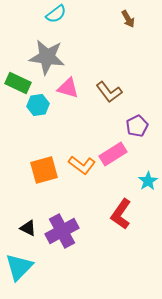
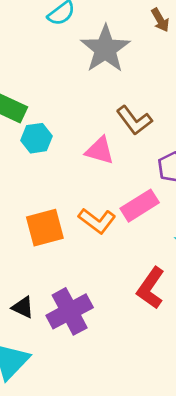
gray star: (47, 57) -> (105, 49), moved, turned 30
pink triangle: (68, 88) -> (100, 151), moved

